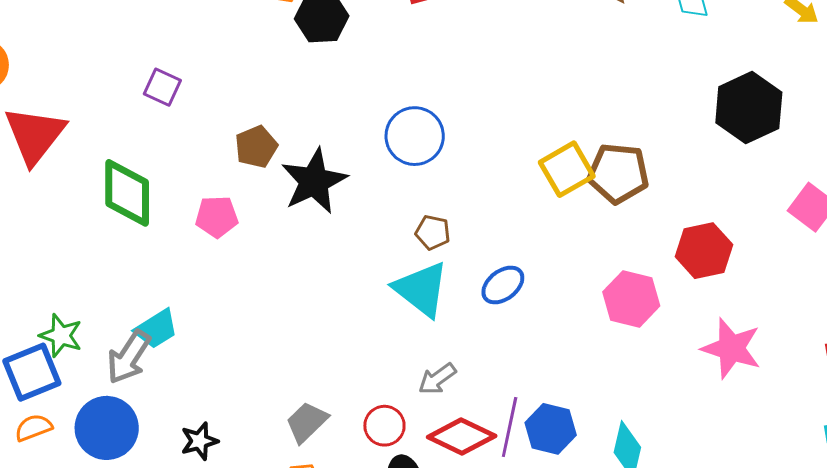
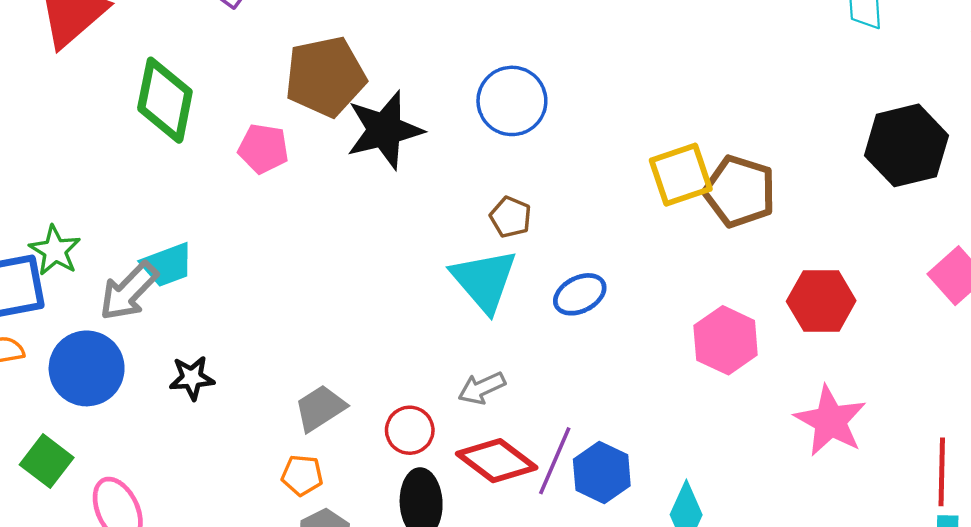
brown pentagon: (256, 147) -> (325, 77), size x1.6
black star: (199, 441) -> (192, 378), moved

